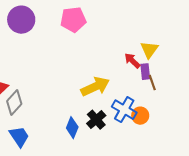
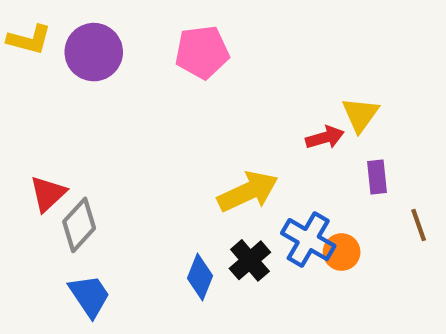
red arrow: (132, 61) -> (325, 137), turned 120
purple rectangle: (145, 72) -> (377, 177), moved
brown line: (152, 83) -> (419, 225), moved

